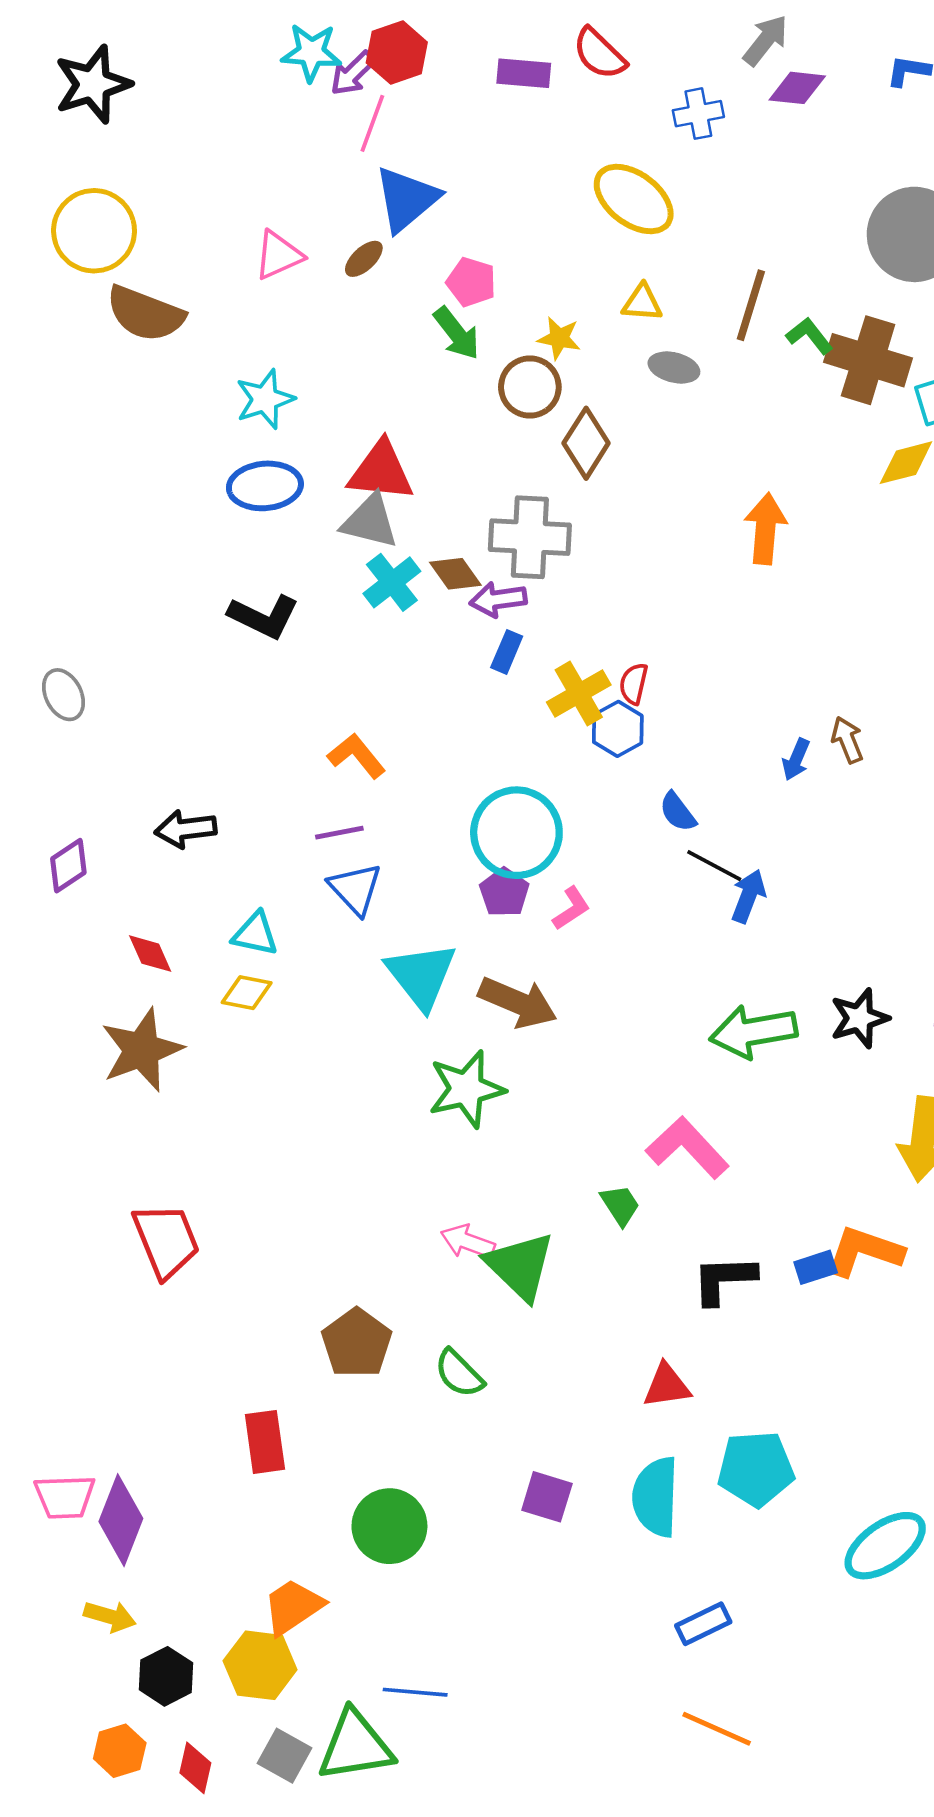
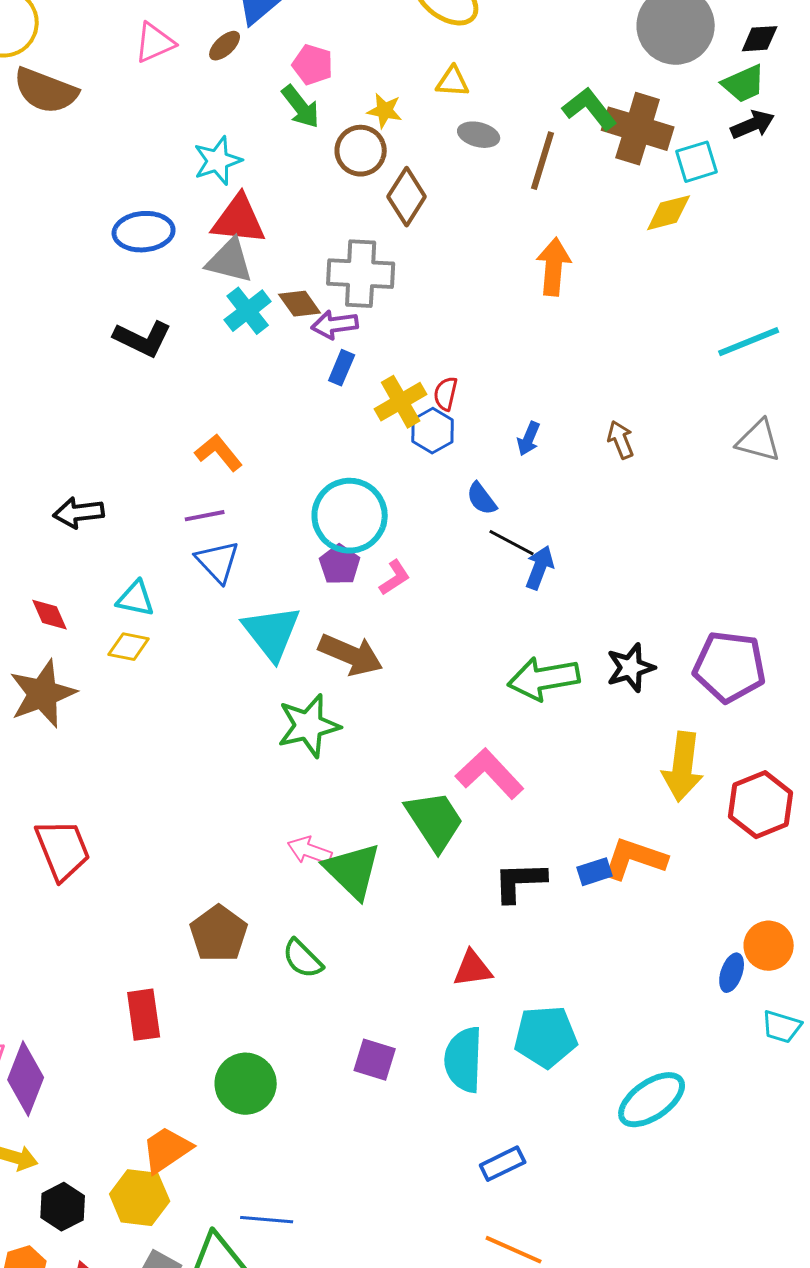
brown line: (751, 305) -> (543, 161), moved
green L-shape: (809, 336) -> (590, 109), size x1.4
cyan star: (265, 399) -> (218, 161), moved
blue arrow: (796, 759) -> (529, 439), moved
green trapezoid: (620, 1205) -> (435, 821), size x1.8

